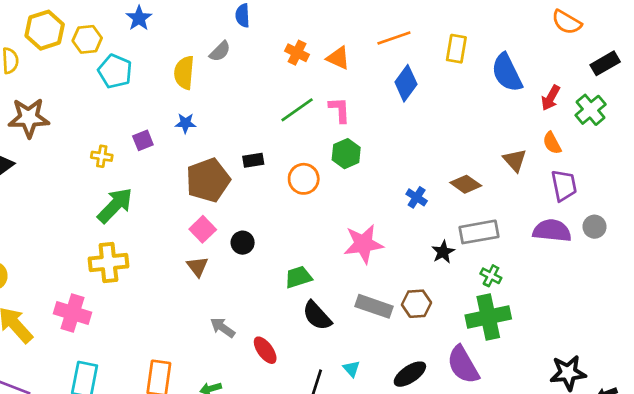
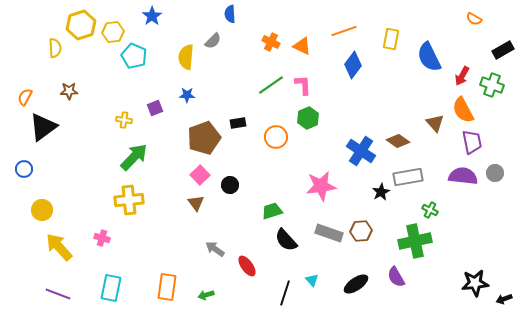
orange semicircle: (567, 22) -> (474, 19), size x0.7
green cross: (591, 110) -> (492, 85), turned -30
brown star: (29, 118) -> (69, 91), size x0.6
orange semicircle: (552, 143) -> (463, 110), size x1.5
blue cross: (417, 197) -> (361, 151), size x1.8
green cross: (491, 276) -> (430, 210), moved
pink cross: (73, 313) -> (102, 238), size x0.6
purple semicircle: (463, 365) -> (396, 277), size x0.7

